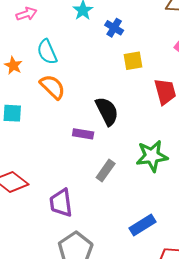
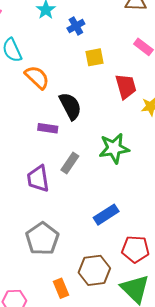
blue cross: (114, 28) -> (76, 26), turned 30
orange semicircle: (53, 87) -> (37, 77), moved
purple trapezoid: (61, 203) -> (38, 179), moved

